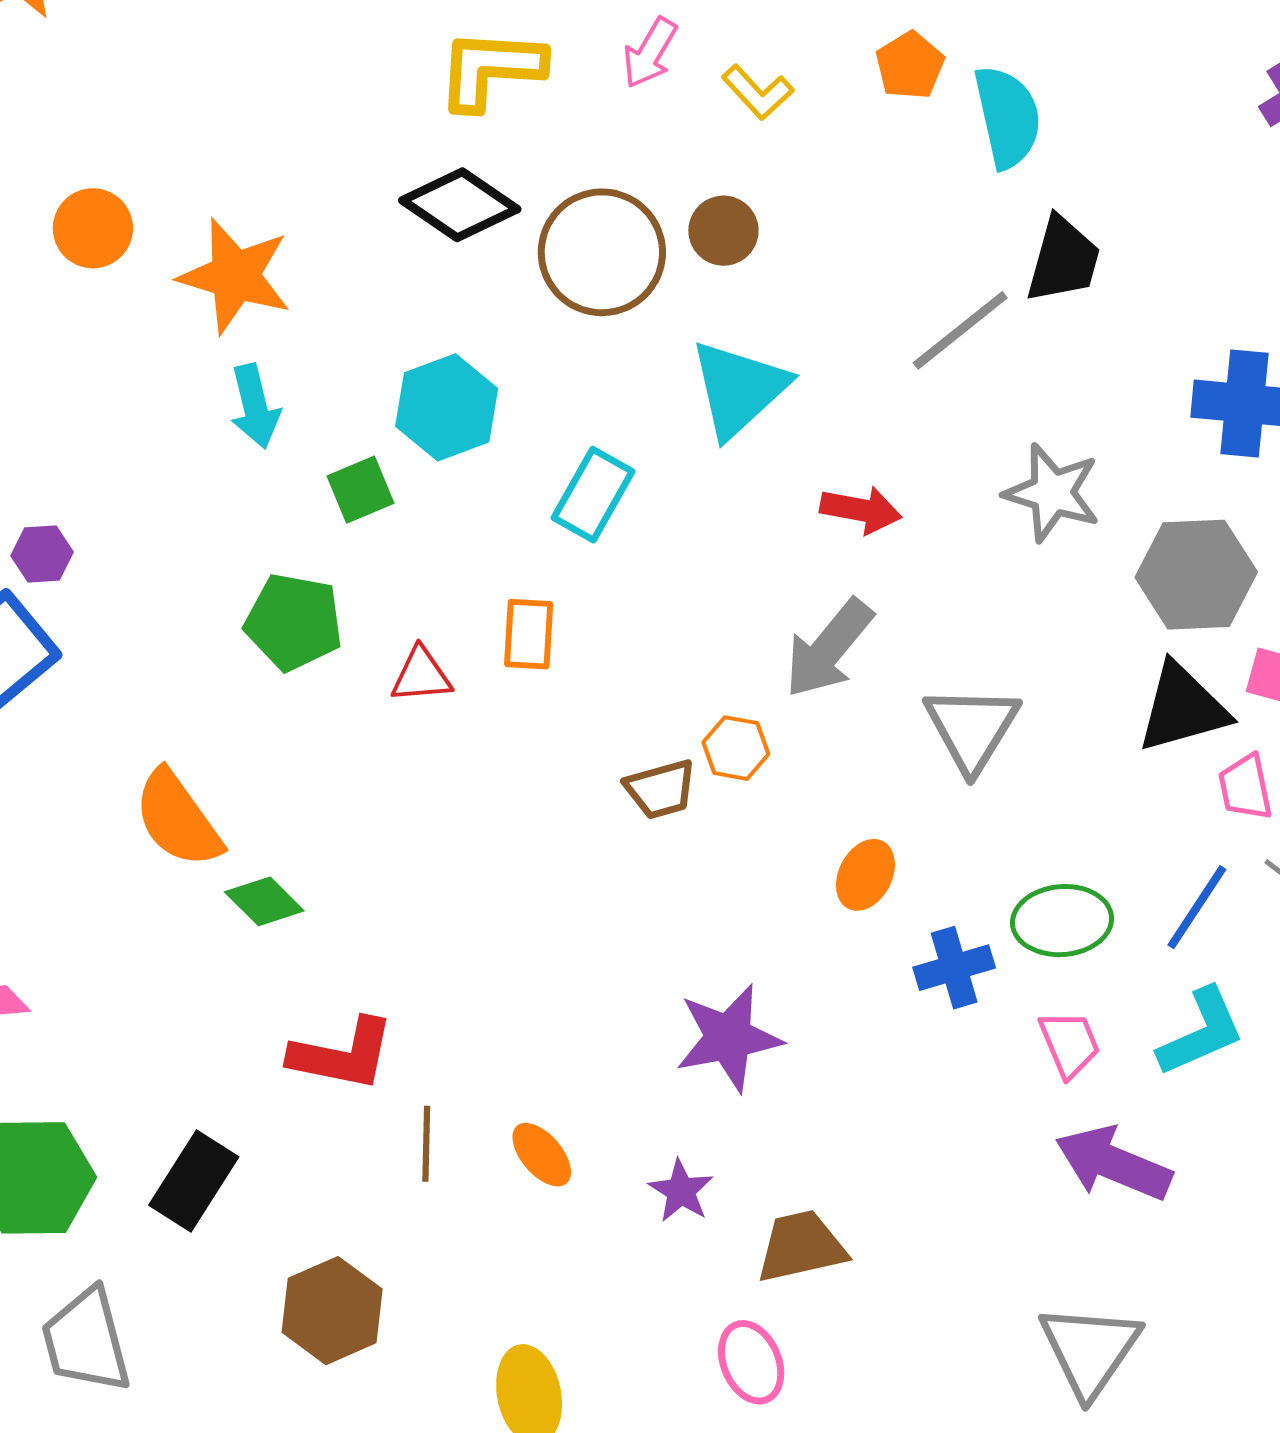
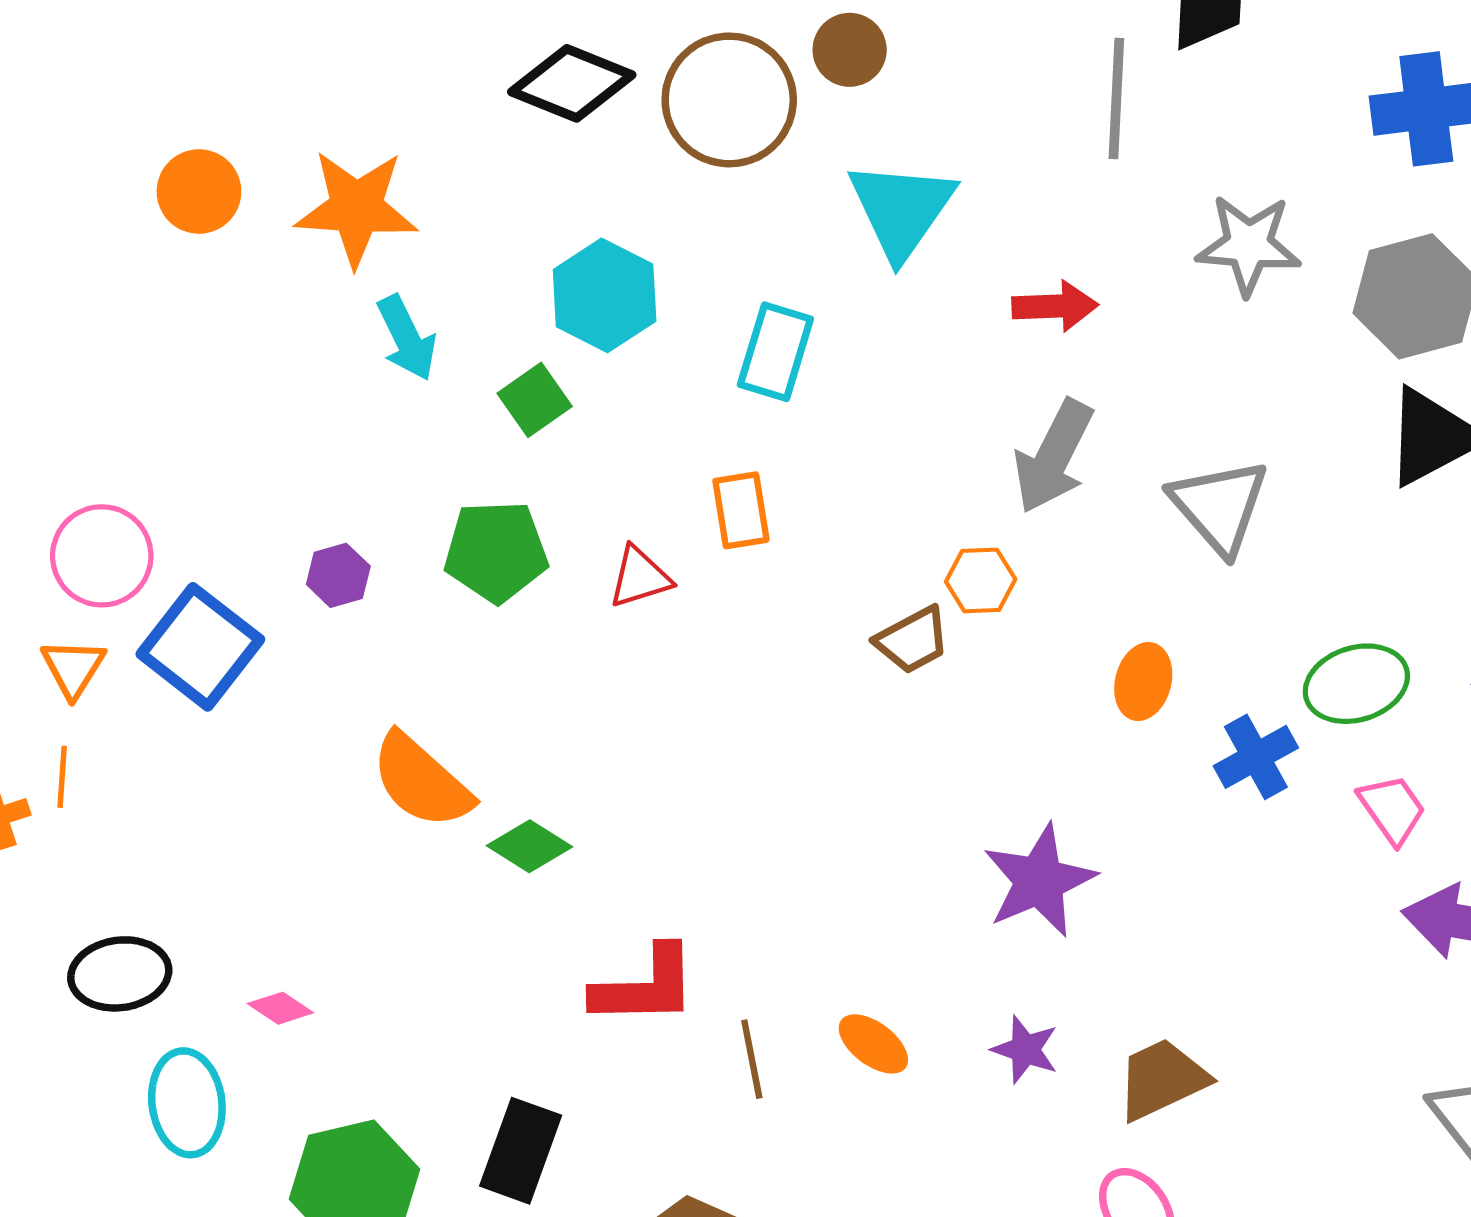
gray line: (960, 330) -> (1116, 99), turned -36
purple hexagon: (42, 554) -> (338, 575), moved

